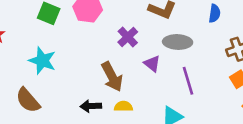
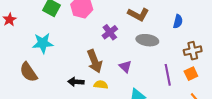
cyan star: (42, 61) -> (43, 43), turned -30
purple triangle: (152, 64) -> (125, 67), moved
purple line: (188, 81) -> (168, 75), moved

